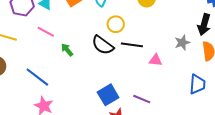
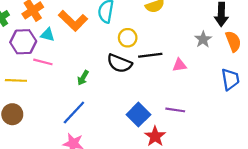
pink line: (46, 32) -> (43, 62), moved
green arrow: (67, 50) -> (83, 78), turned -96
blue line: (37, 77) -> (74, 112), moved, turned -70

